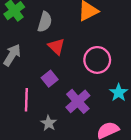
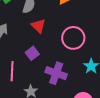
purple cross: (78, 101) -> (56, 73), turned -30

